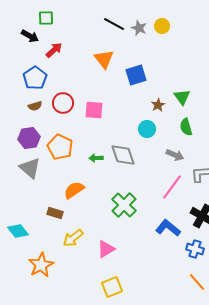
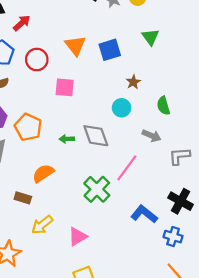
orange triangle: (104, 59) -> (75, 46), moved
green triangle: (182, 97) -> (150, 37), moved
red circle: (63, 103) -> (37, 59), moved
pink line: (172, 187) -> (127, 168), moved

